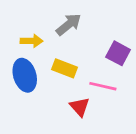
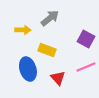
blue ellipse: (25, 75) -> (28, 69), moved
pink line: (103, 86) -> (86, 67), moved, turned -36

